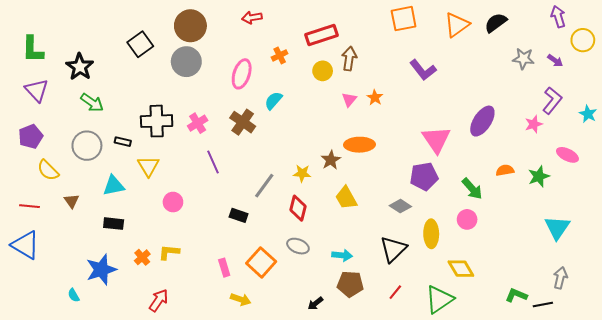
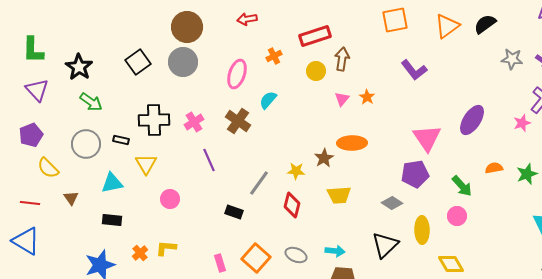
black square: (140, 44) -> (138, 62), moved
yellow trapezoid: (346, 198) -> (339, 195), turned -65
gray ellipse: (298, 246) -> (296, 255), moved

